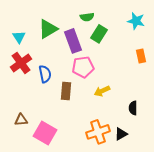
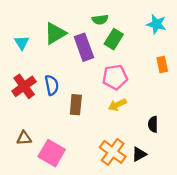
red cross: (21, 63) -> (24, 86), moved
pink pentagon: (83, 67) -> (115, 77), moved
orange cross: (98, 132) -> (113, 152), turned -35

